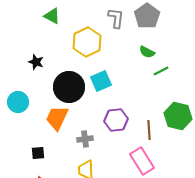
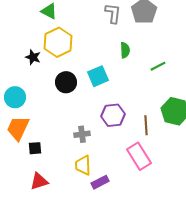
yellow hexagon: (87, 42) -> (58, 42), moved
green semicircle: (147, 52) -> (125, 50), moved, turned -119
black circle: (69, 87) -> (66, 82), size x0.7
orange trapezoid: (57, 118) -> (18, 128), moved

